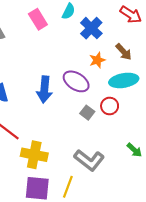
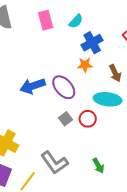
orange star: (97, 60) -> (85, 65), moved
blue arrow: (44, 89) -> (33, 86), turned 50

